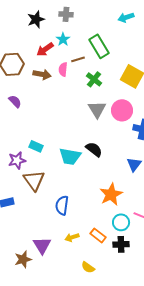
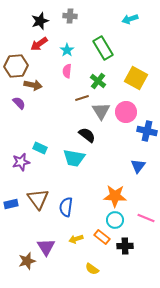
cyan star: (63, 39) -> (67, 50), moved
red arrow: (45, 49) -> (39, 44), moved
brown line: (78, 59) -> (82, 98), moved
brown arrow: (42, 74) -> (33, 85), moved
black semicircle: (94, 149) -> (87, 135), moved
brown triangle: (34, 180) -> (38, 199), moved
orange star: (111, 194) -> (115, 196), turned 30
cyan circle: (121, 222) -> (115, 220), moved

